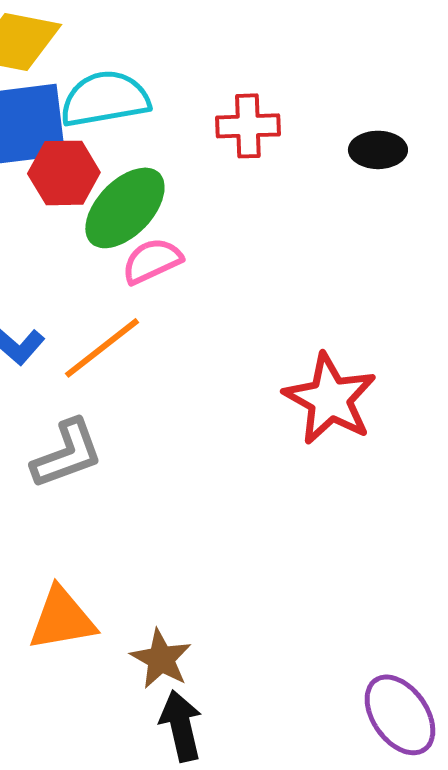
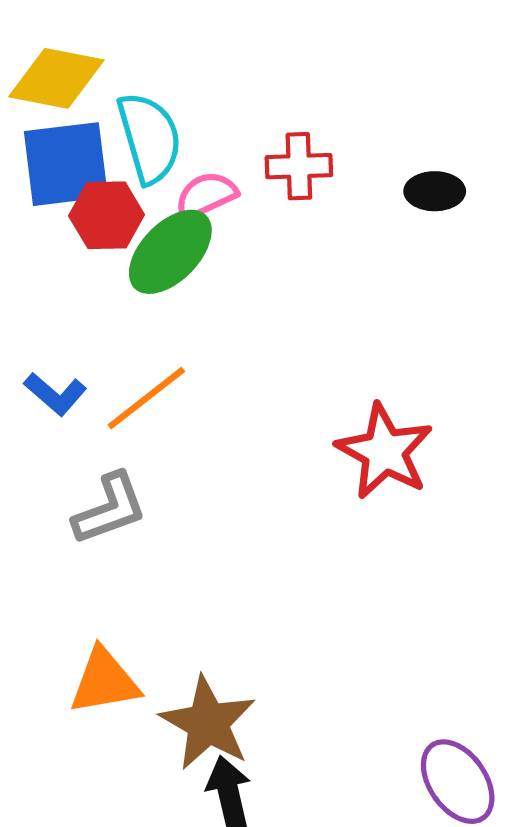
cyan semicircle: (105, 99) -> (149, 138), turned 84
pink semicircle: (152, 261) -> (206, 195), moved
brown star: (161, 659) -> (208, 723), size x1.5

